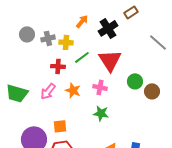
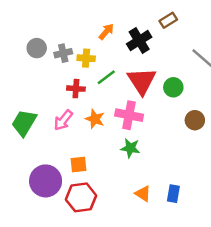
green circle: (135, 81) -> (173, 87), moved
pink cross: (100, 87) -> (129, 115), size x1.5
green trapezoid: (17, 93) -> (24, 123), turned 105

